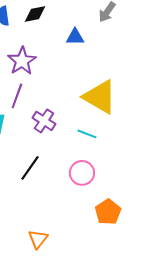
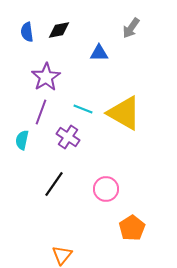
cyan line: (87, 134) -> (83, 109), moved

